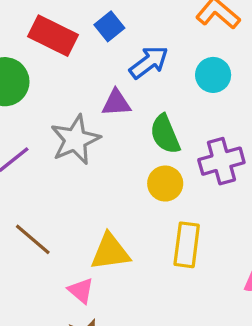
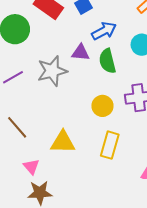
green semicircle: (165, 134) -> (107, 61), moved
pink triangle: (81, 290) -> (31, 167), moved

